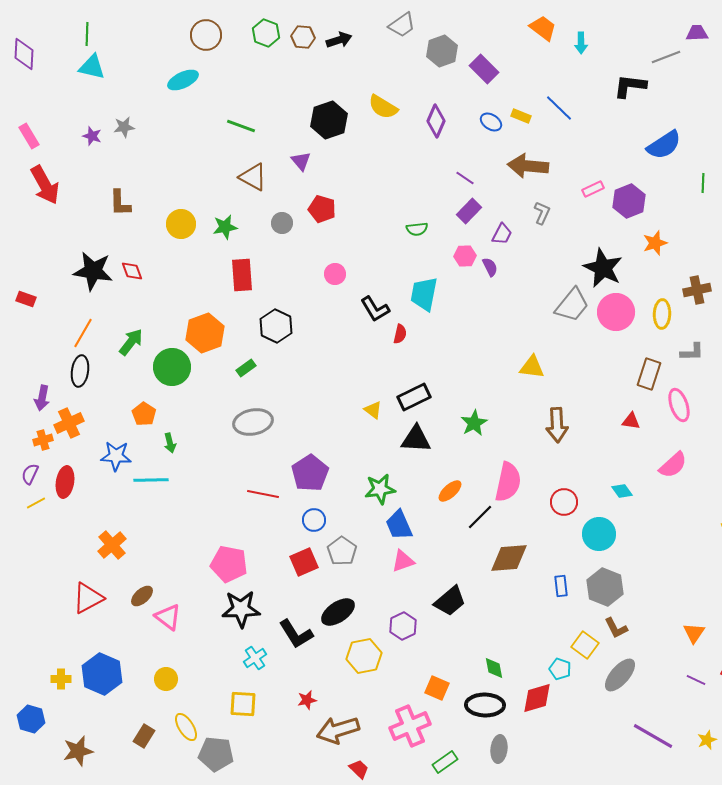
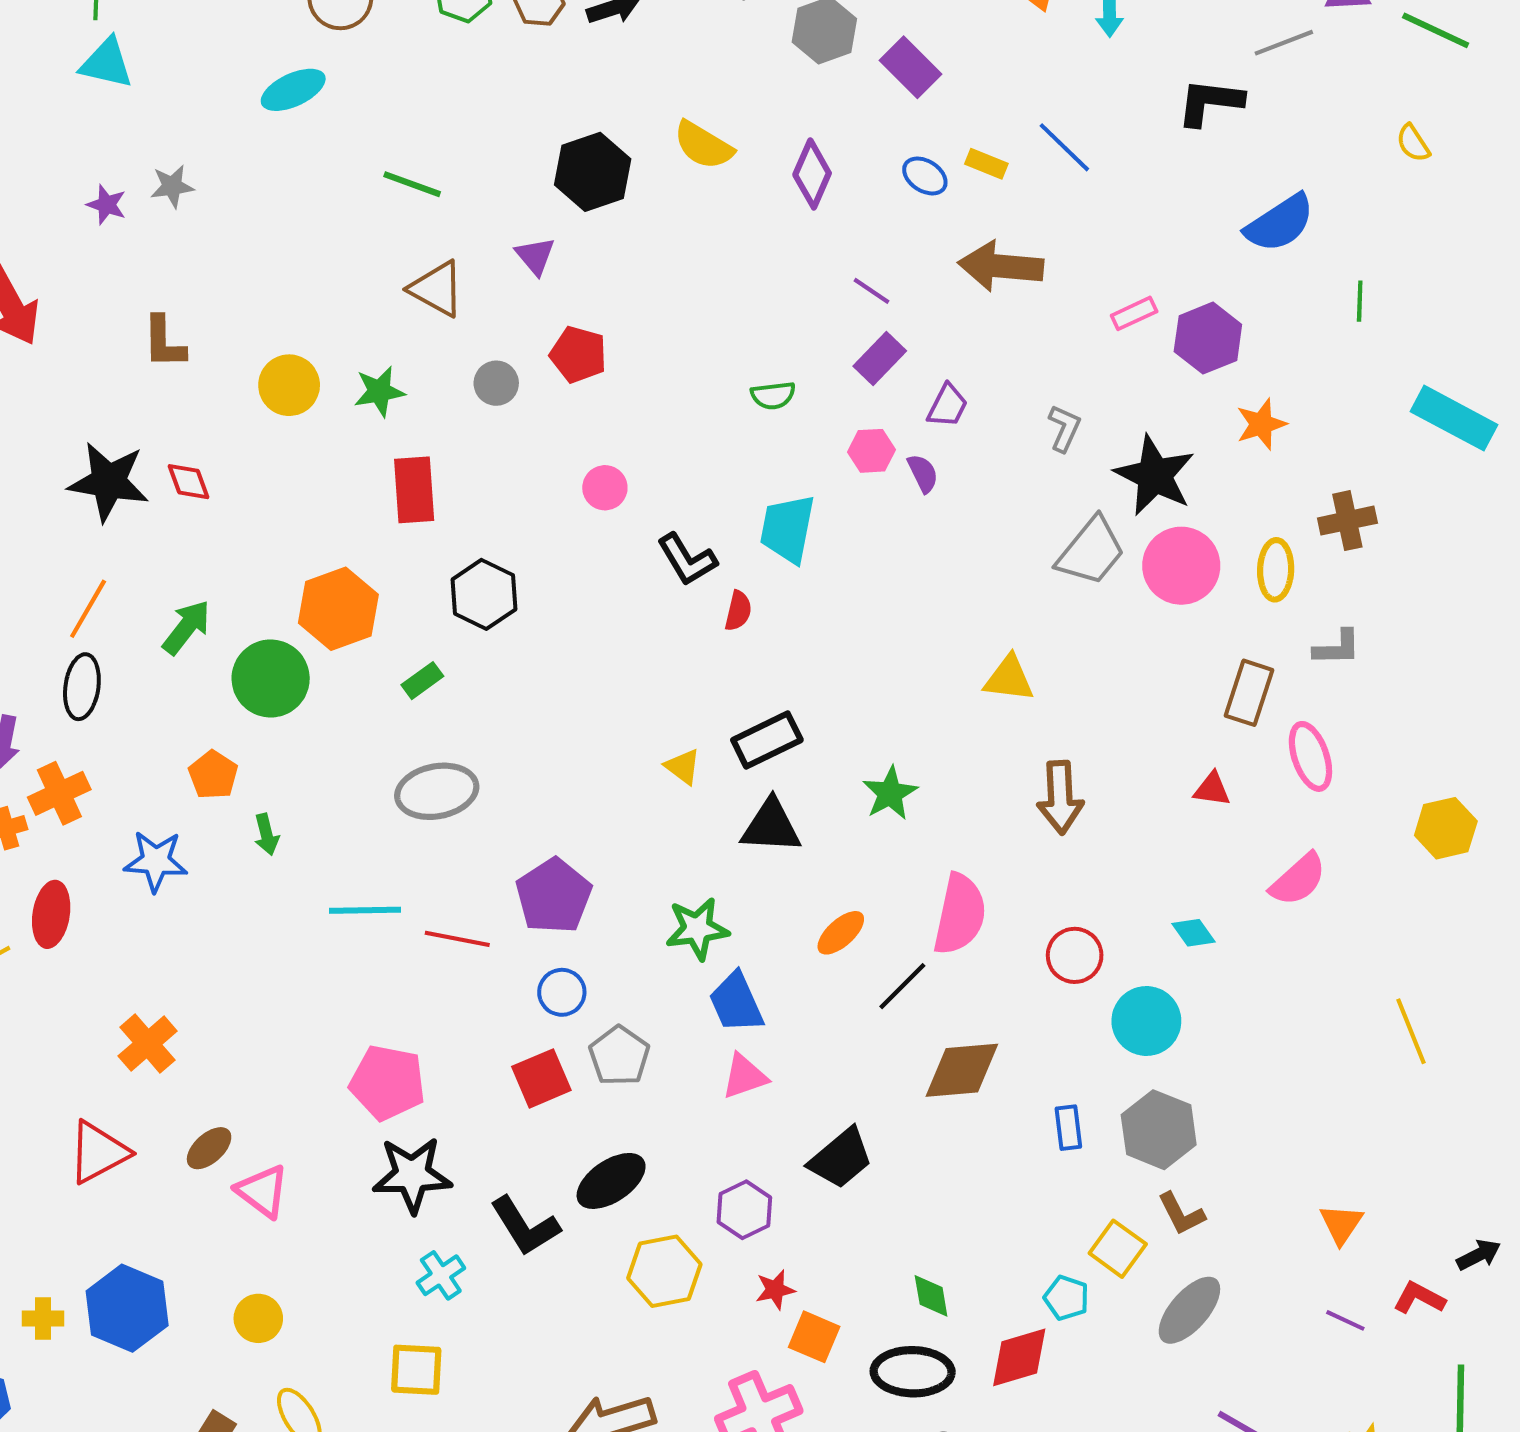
gray L-shape: (542, 213) -> (1064, 428), moved
cyan line: (151, 480) -> (365, 910), moved
red star: (307, 700) -> (775, 1290), moved

